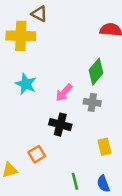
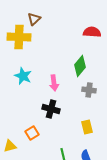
brown triangle: (39, 14) -> (34, 19), turned 48
pink arrow: (64, 93) -> (54, 83), turned -49
gray cross: (92, 102) -> (89, 90), moved

